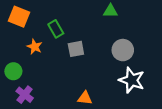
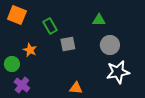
green triangle: (110, 11) -> (99, 20), moved
orange star: (35, 47) -> (30, 50), moved
white star: (132, 80) -> (118, 72), turned -30

